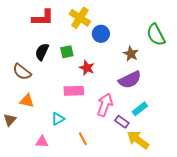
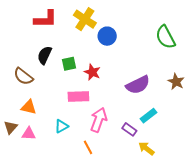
green square: (67, 52) -> (69, 64), moved
brown star: (131, 54) -> (176, 82), moved
pink arrow: (105, 105) -> (99, 120), moved
yellow arrow: (138, 140) -> (146, 148), size x0.7
pink triangle: (42, 142) -> (29, 134), moved

